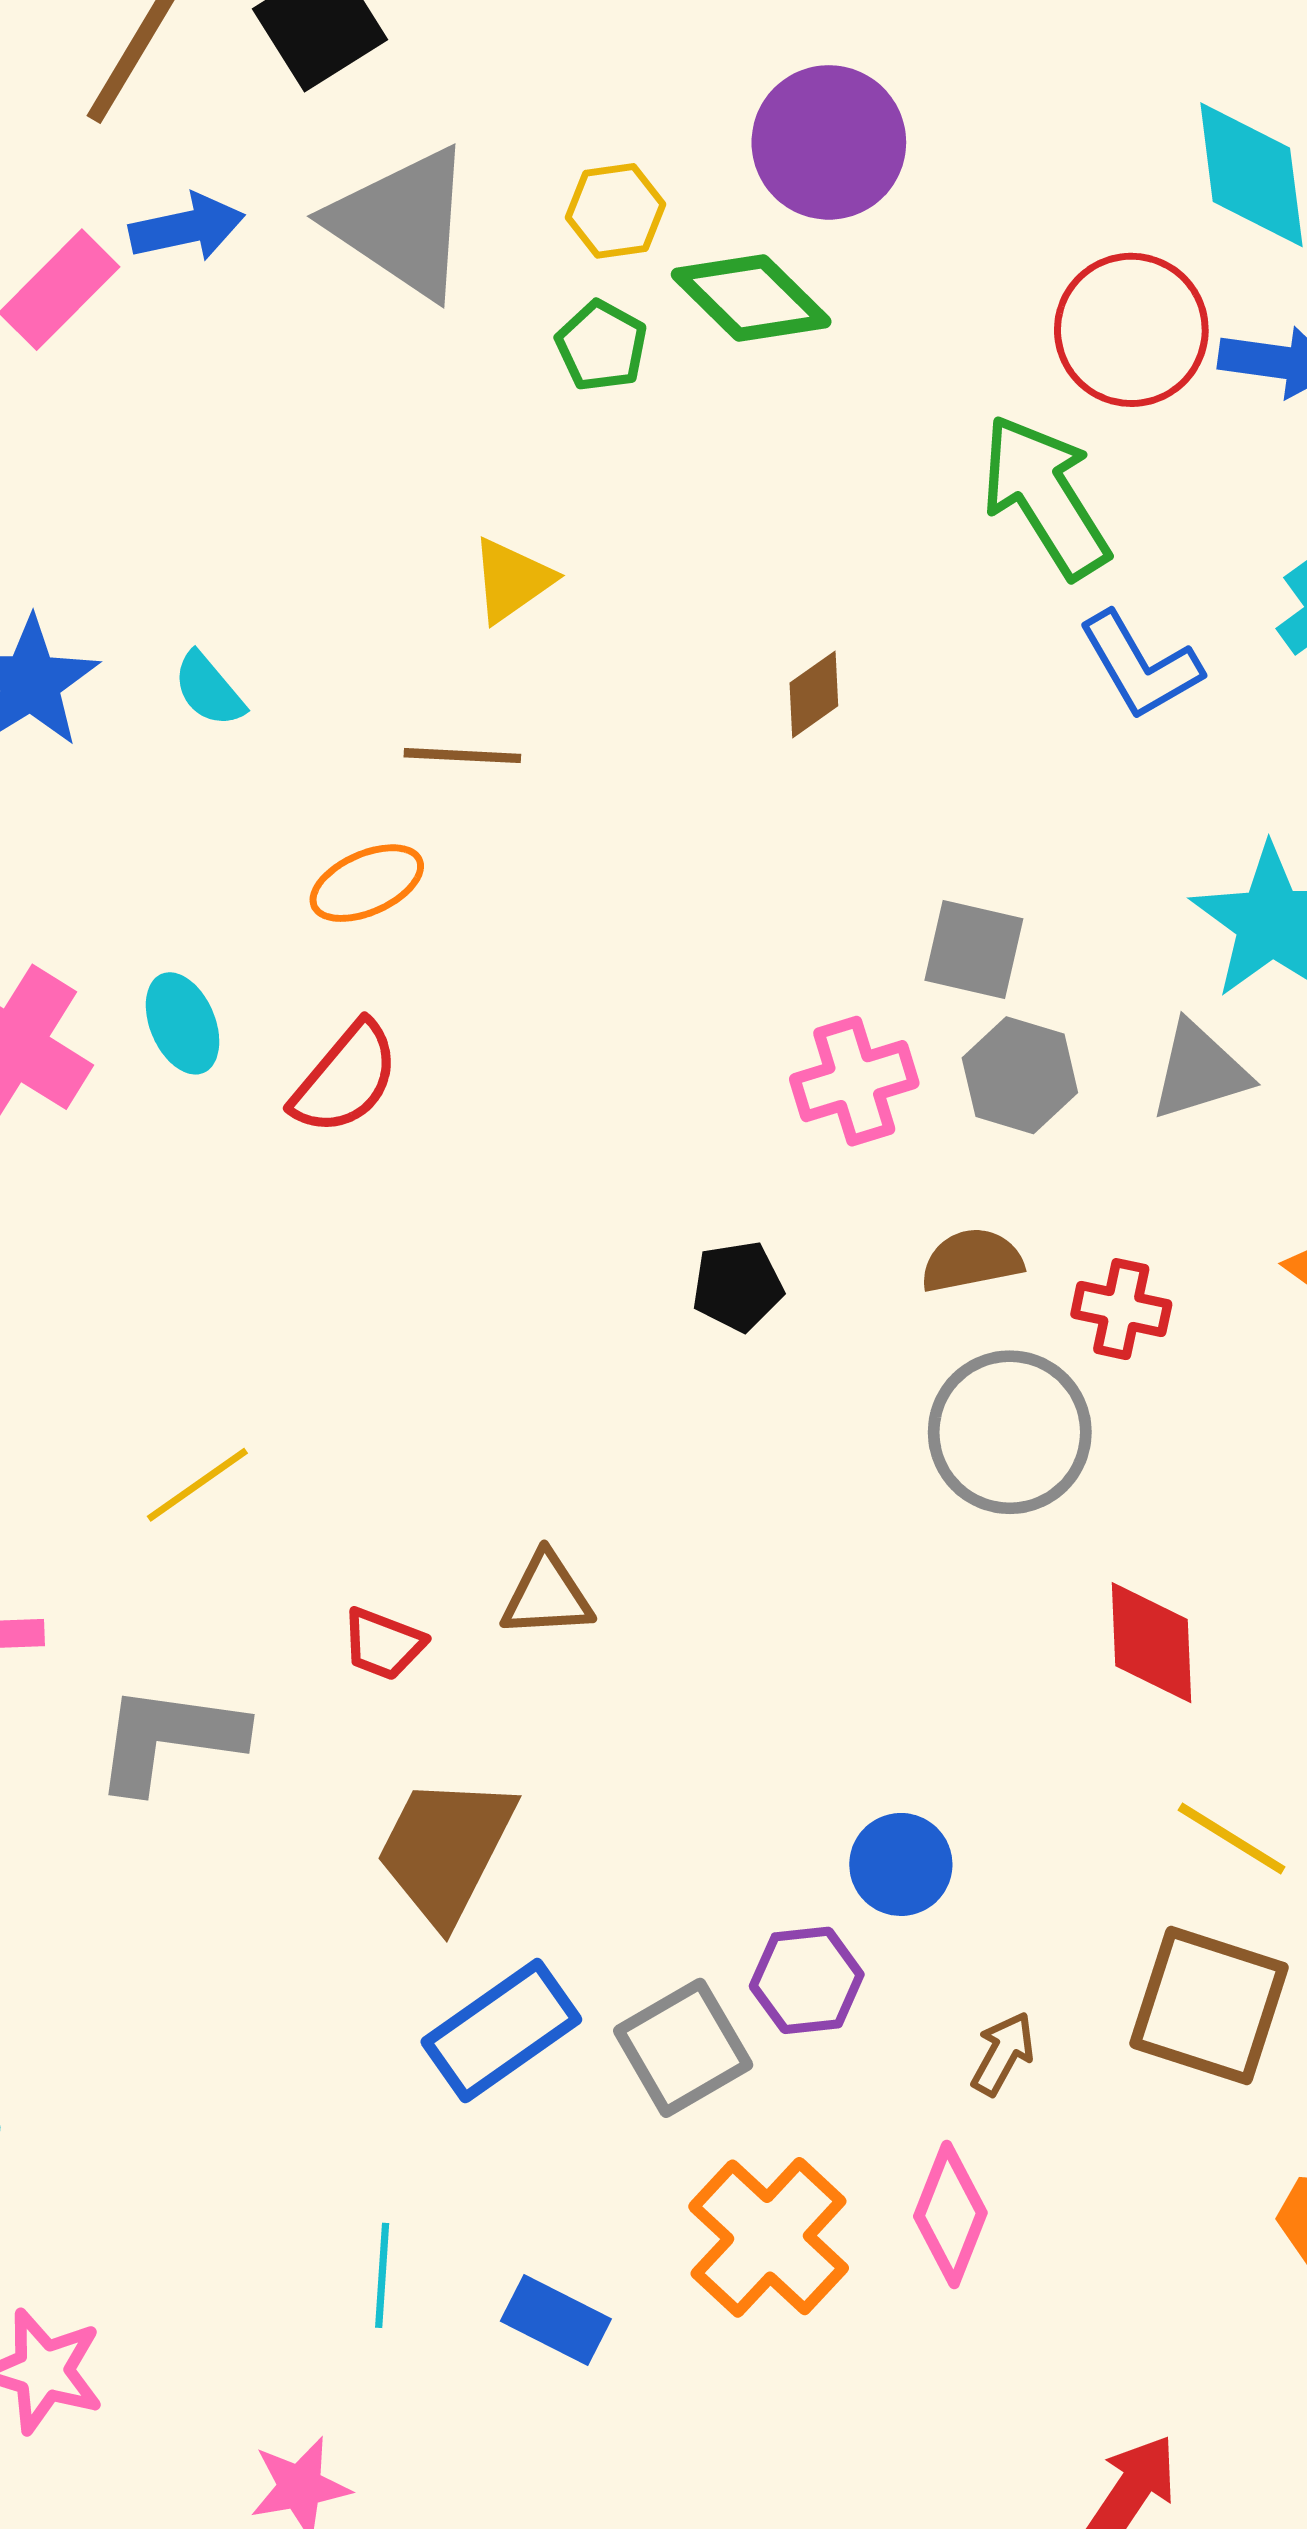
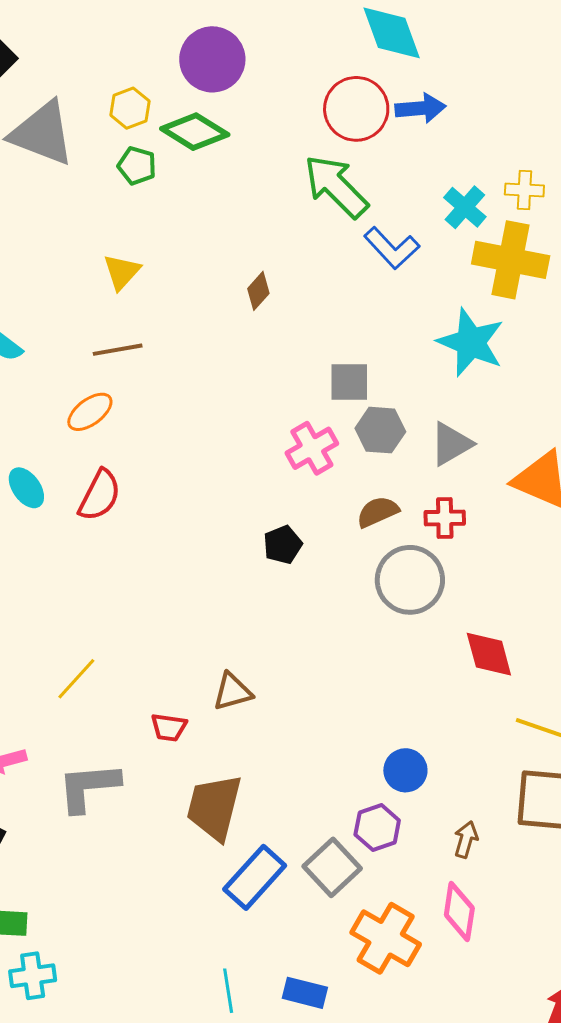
gray triangle: (1200, 1071) -> (451, 444), moved

